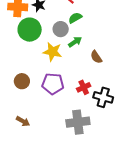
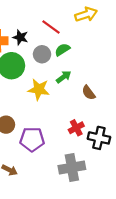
gray circle: (61, 29) -> (42, 54), moved
purple pentagon: (53, 84) -> (32, 139), moved

